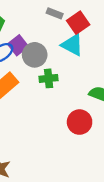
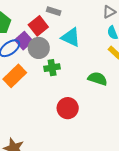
red square: (78, 23) -> (38, 26), moved
red circle: (80, 122) -> (68, 108), moved

